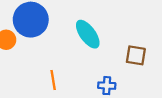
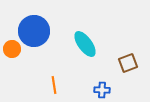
brown square: (136, 55) -> (128, 63), turned -30

